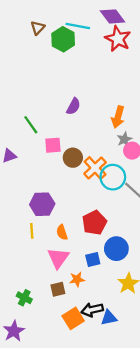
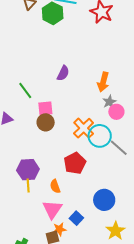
brown circle: (73, 158) -> (46, 122), moved
purple hexagon: (42, 204) -> (28, 170), moved
red pentagon: (94, 223) -> (75, 163), moved
blue square: (93, 259) -> (76, 218), moved, turned -32
orange star: (77, 279) -> (59, 229), moved

